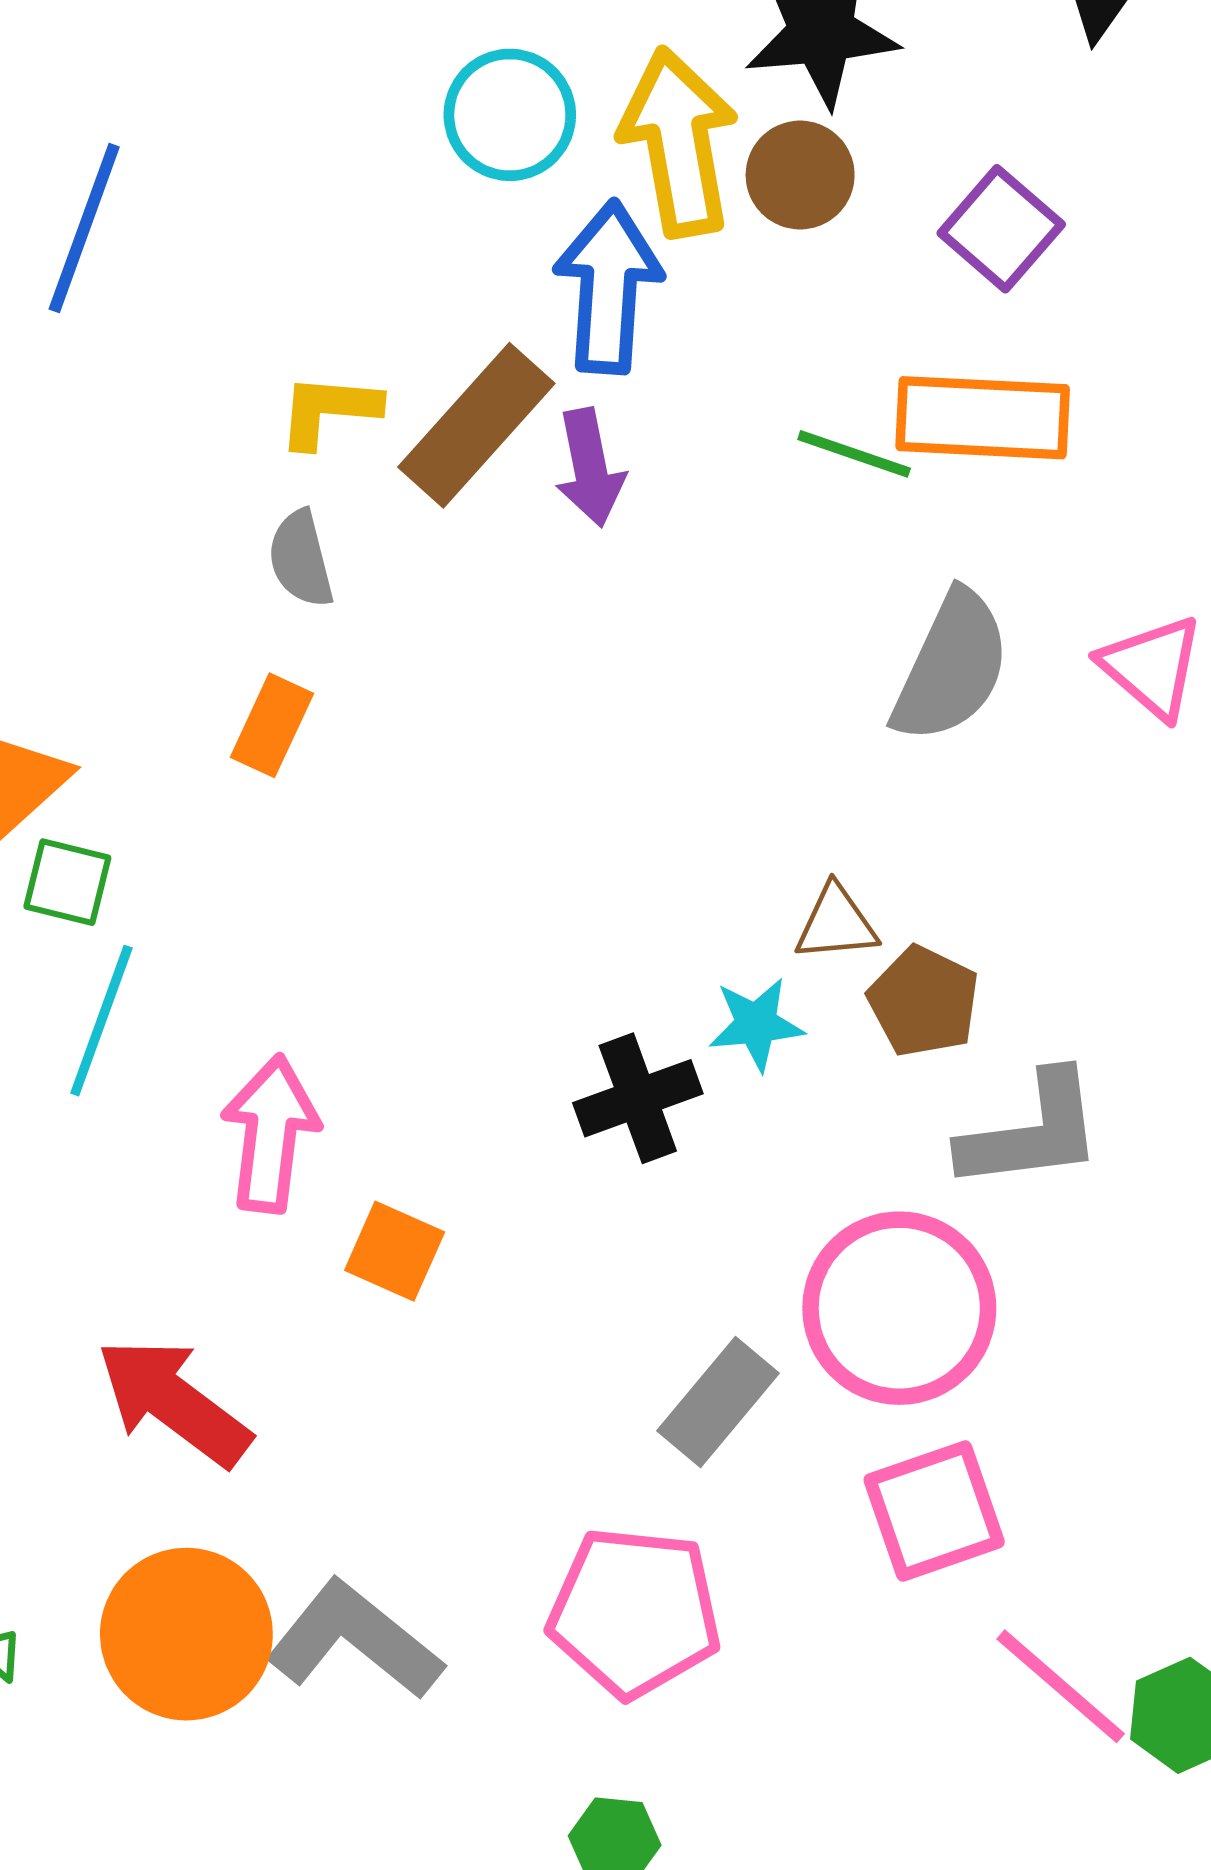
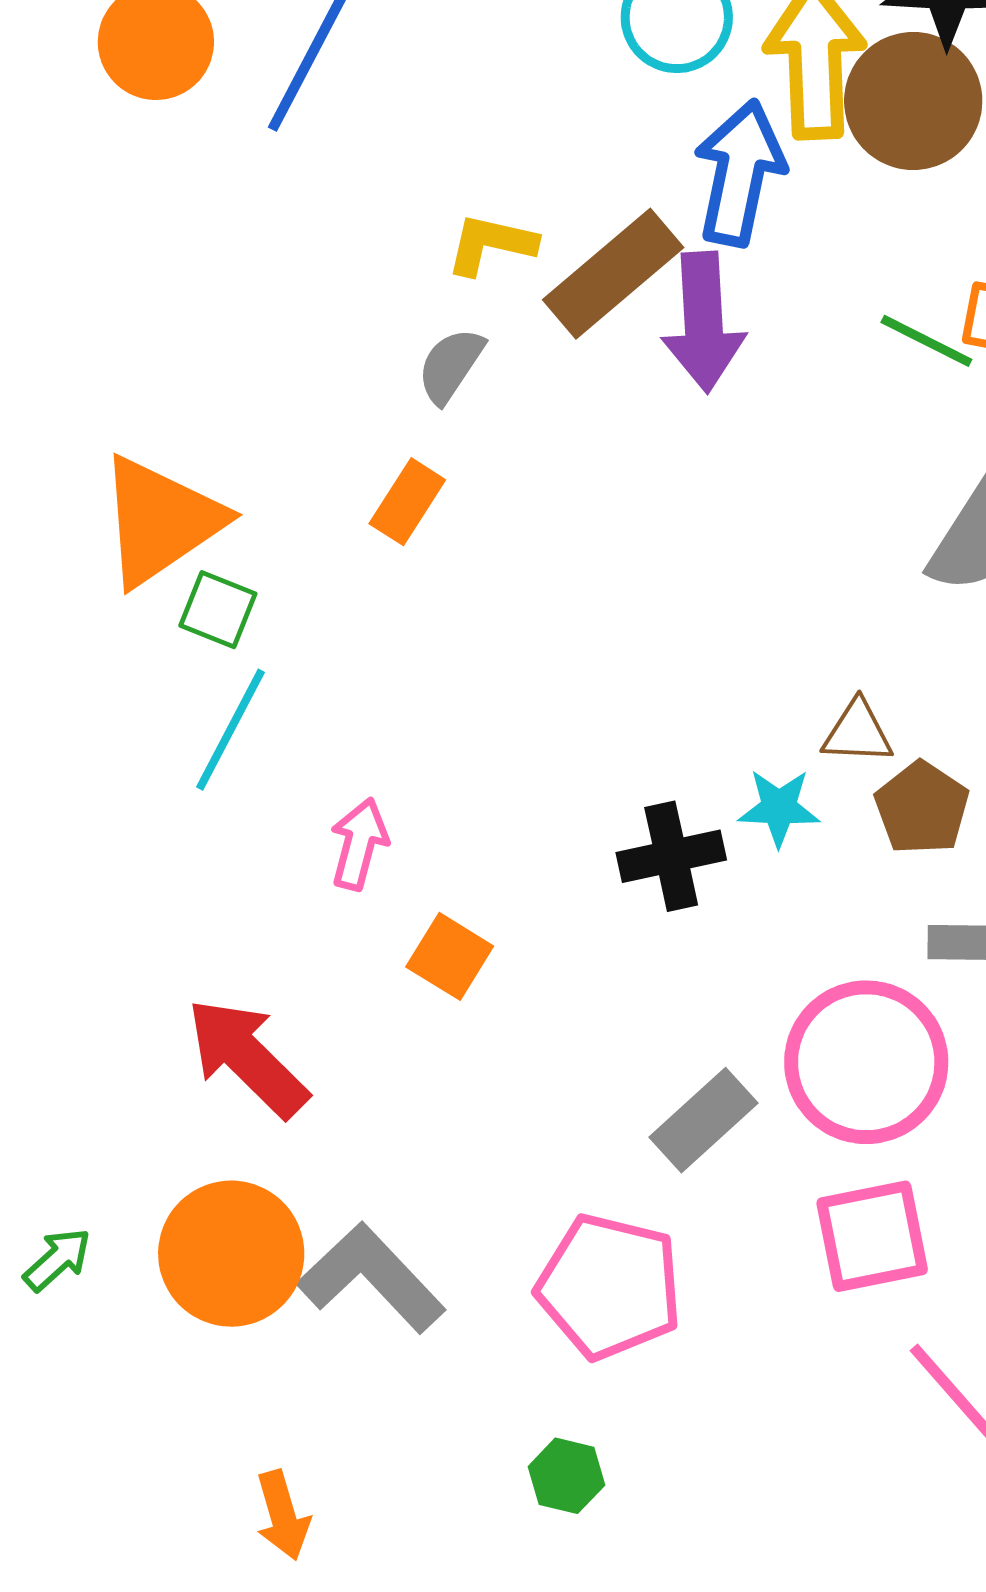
brown circle: (800, 175) -> (913, 101), size x1.5
purple arrow: (590, 468) -> (703, 322), size x1.4
gray semicircle: (301, 559) -> (451, 365), turned 40
pink arrow: (270, 1134) -> (359, 844), size x0.7

